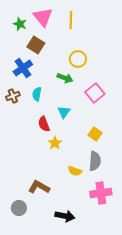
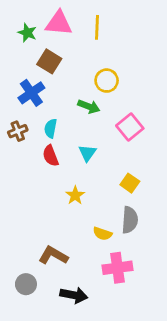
pink triangle: (43, 17) -> (59, 23), turned -45
red semicircle: (44, 124) -> (51, 156), moved
pink cross: (101, 193) -> (118, 268), moved
black arrow: (65, 216) -> (74, 295), moved

